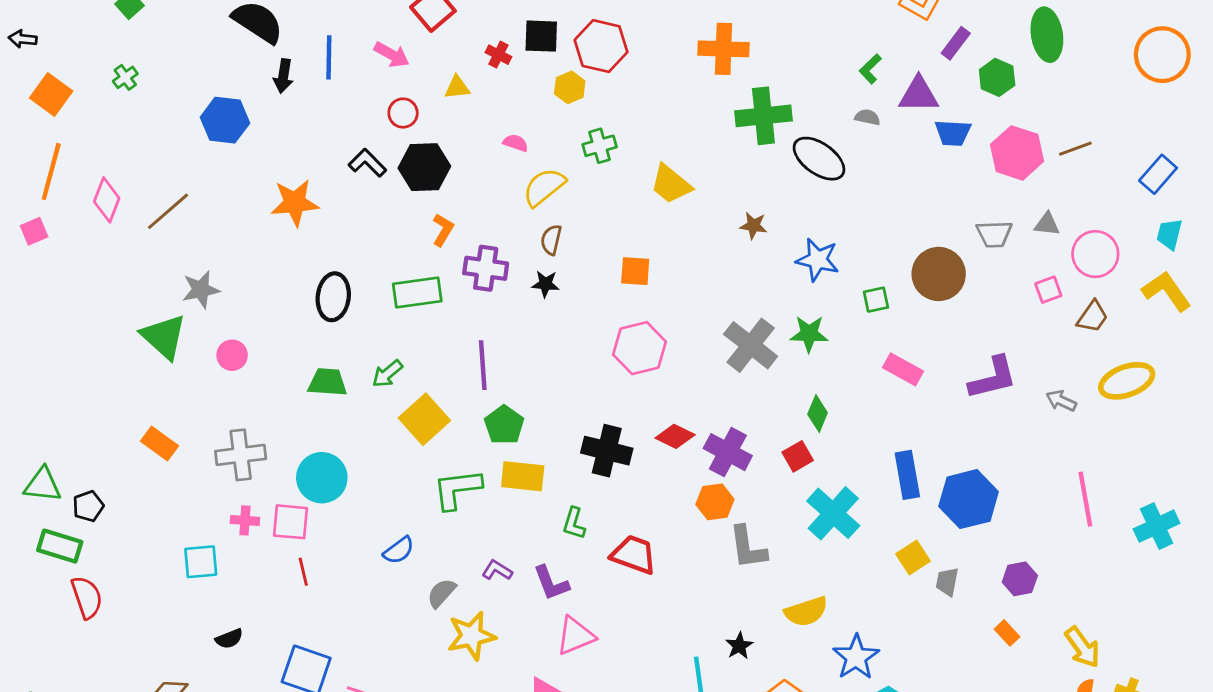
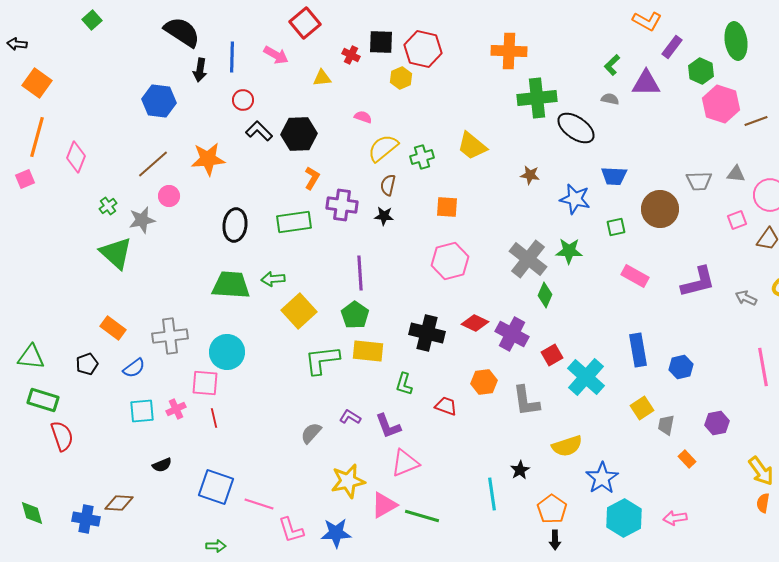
green cross: (125, 77) -> (108, 206), moved
red circle: (403, 113) -> (243, 100), moved
blue trapezoid: (953, 133) -> (614, 176), moved
green cross: (600, 146) -> (422, 157), moved
pink hexagon: (1017, 153) -> (721, 104), moved
brown line: (168, 211) -> (153, 164), moved
pink circle: (232, 355) -> (169, 196), moved
purple line: (483, 365) -> (360, 273), moved
green arrow: (387, 374) -> (273, 279), turned 35
green trapezoid: (328, 382) -> (231, 285), size x1.4
green diamond: (818, 414) -> (545, 295), moved
red square: (798, 456) -> (552, 355), moved
blue hexagon: (969, 499) -> (681, 367), size x0.6
orange hexagon: (715, 502) -> (484, 382), moved
black pentagon: (88, 506) -> (87, 364), moved
pink cross: (245, 520) -> (176, 409), moved, turned -30
blue semicircle: (399, 550) -> (134, 368), moved
red trapezoid: (634, 555) -> (446, 406), size x0.7
orange rectangle: (1007, 633) -> (687, 459), moved
yellow star: (471, 636) -> (348, 481), moved

